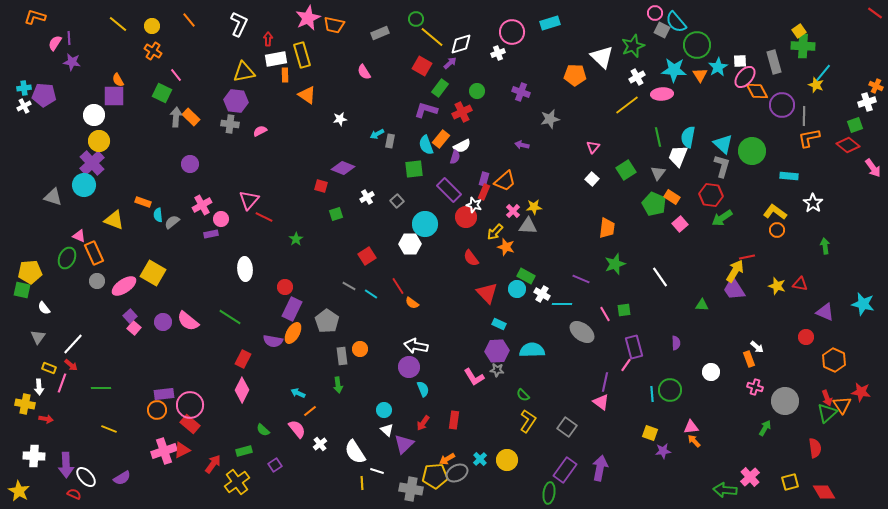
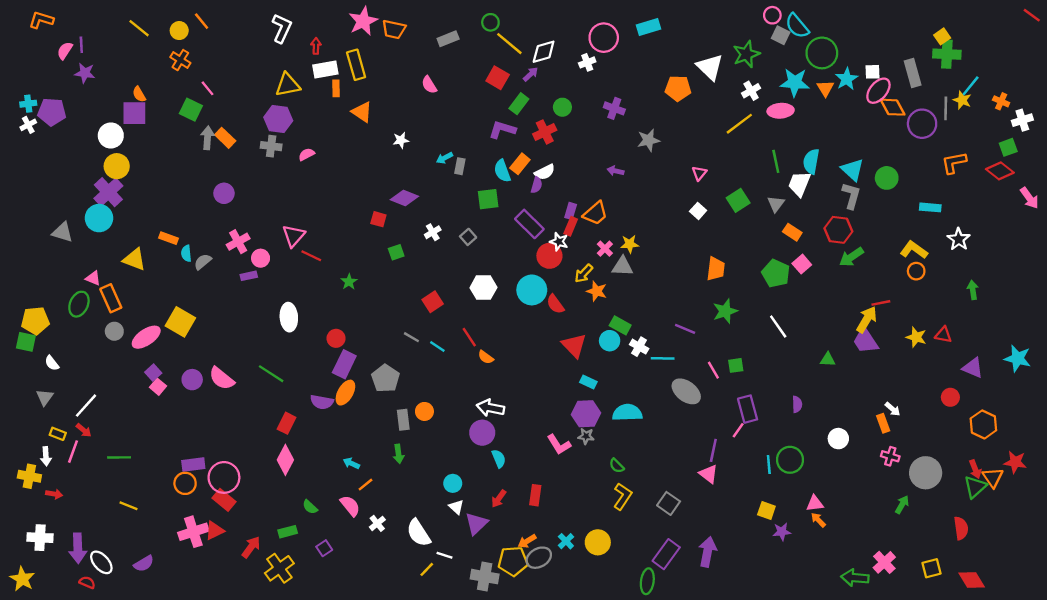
orange line: (189, 20) -> (202, 21), moved
orange cross: (876, 86) -> (1001, 101), moved
gray line: (804, 116) -> (946, 108), moved
green circle: (752, 151) -> (887, 178), size x0.7
green pentagon: (654, 204) -> (776, 273), moved
cyan circle: (425, 224) -> (532, 290), moved
yellow line: (362, 483) -> (427, 569), turned 48

